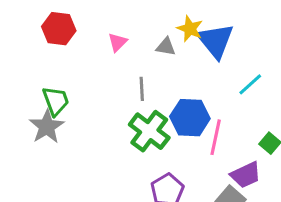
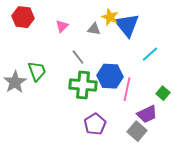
gray line: (142, 89) -> (78, 57), turned -35
green trapezoid: (56, 101) -> (37, 71), moved
green cross: (149, 131) -> (83, 85), turned -32

